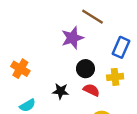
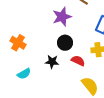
black circle: (85, 69) -> (65, 43), moved

